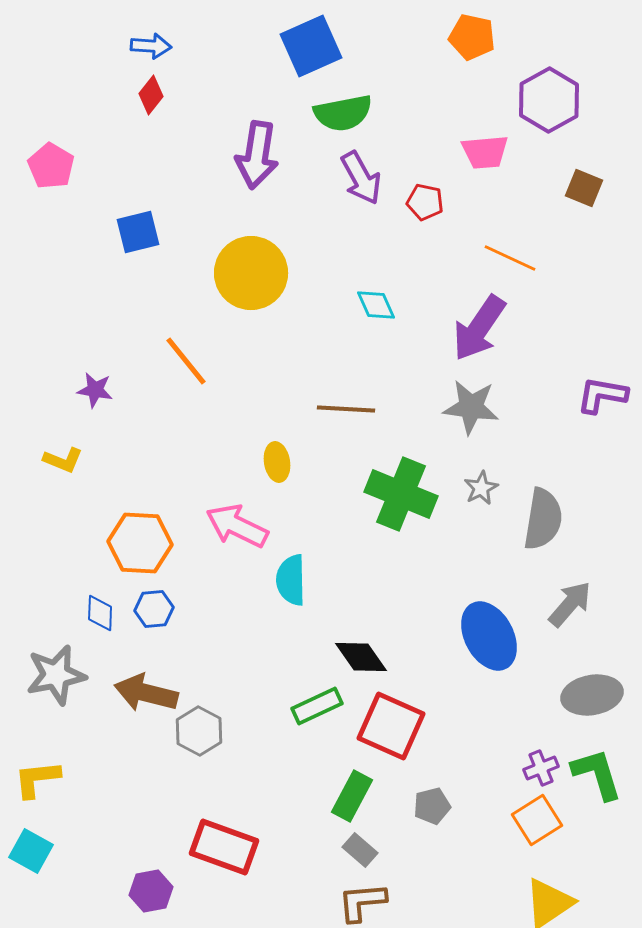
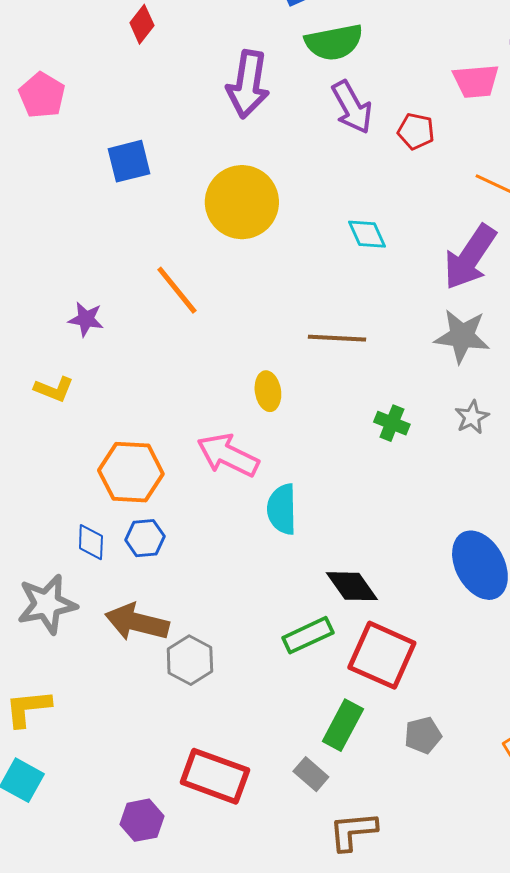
green cross: (401, 494) -> (392, 423), size x0.5
gray rectangle: (360, 850) -> (311, 774), moved

